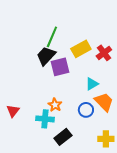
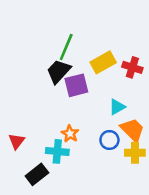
red cross: (104, 53) -> (132, 67), turned -35
black rectangle: (63, 137) -> (37, 174), moved
yellow cross: (106, 139) -> (135, 153), moved

